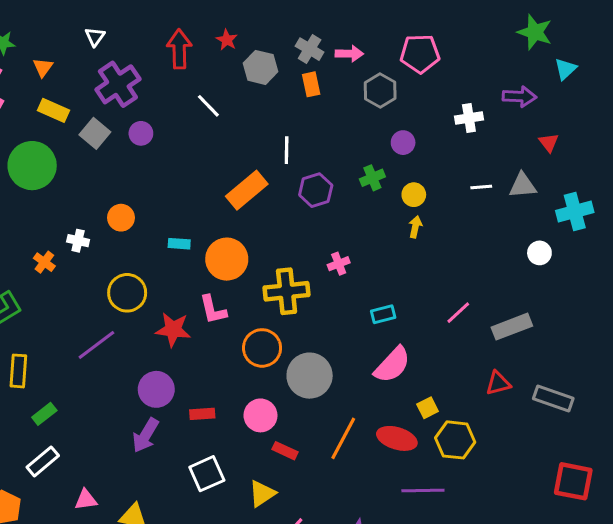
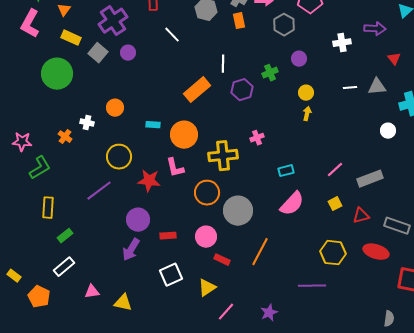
green cross: (372, 178) -> (270, 73), moved
yellow square: (428, 408) -> (335, 204), moved
red ellipse: (397, 438) -> (376, 252), moved

